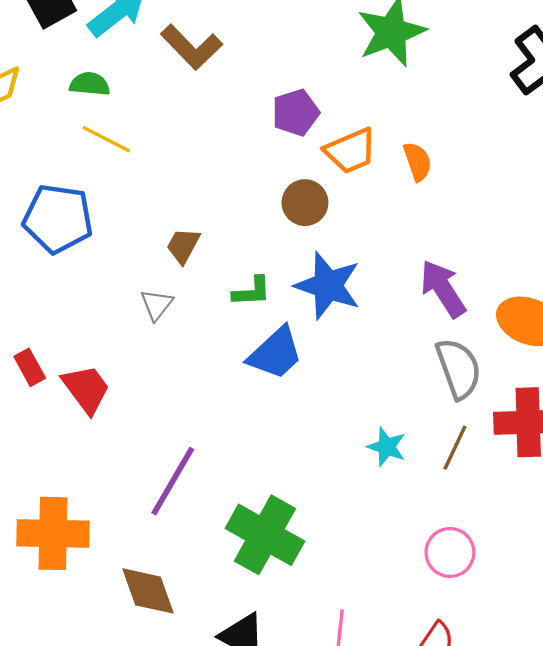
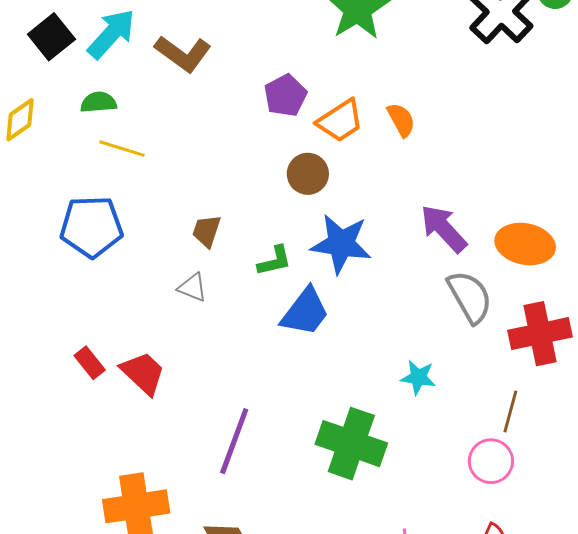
gray triangle: (157, 305) -> (192, 287), turned -36
brown line: (455, 448) -> (510, 412), moved
green cross: (265, 535) -> (351, 444), moved

